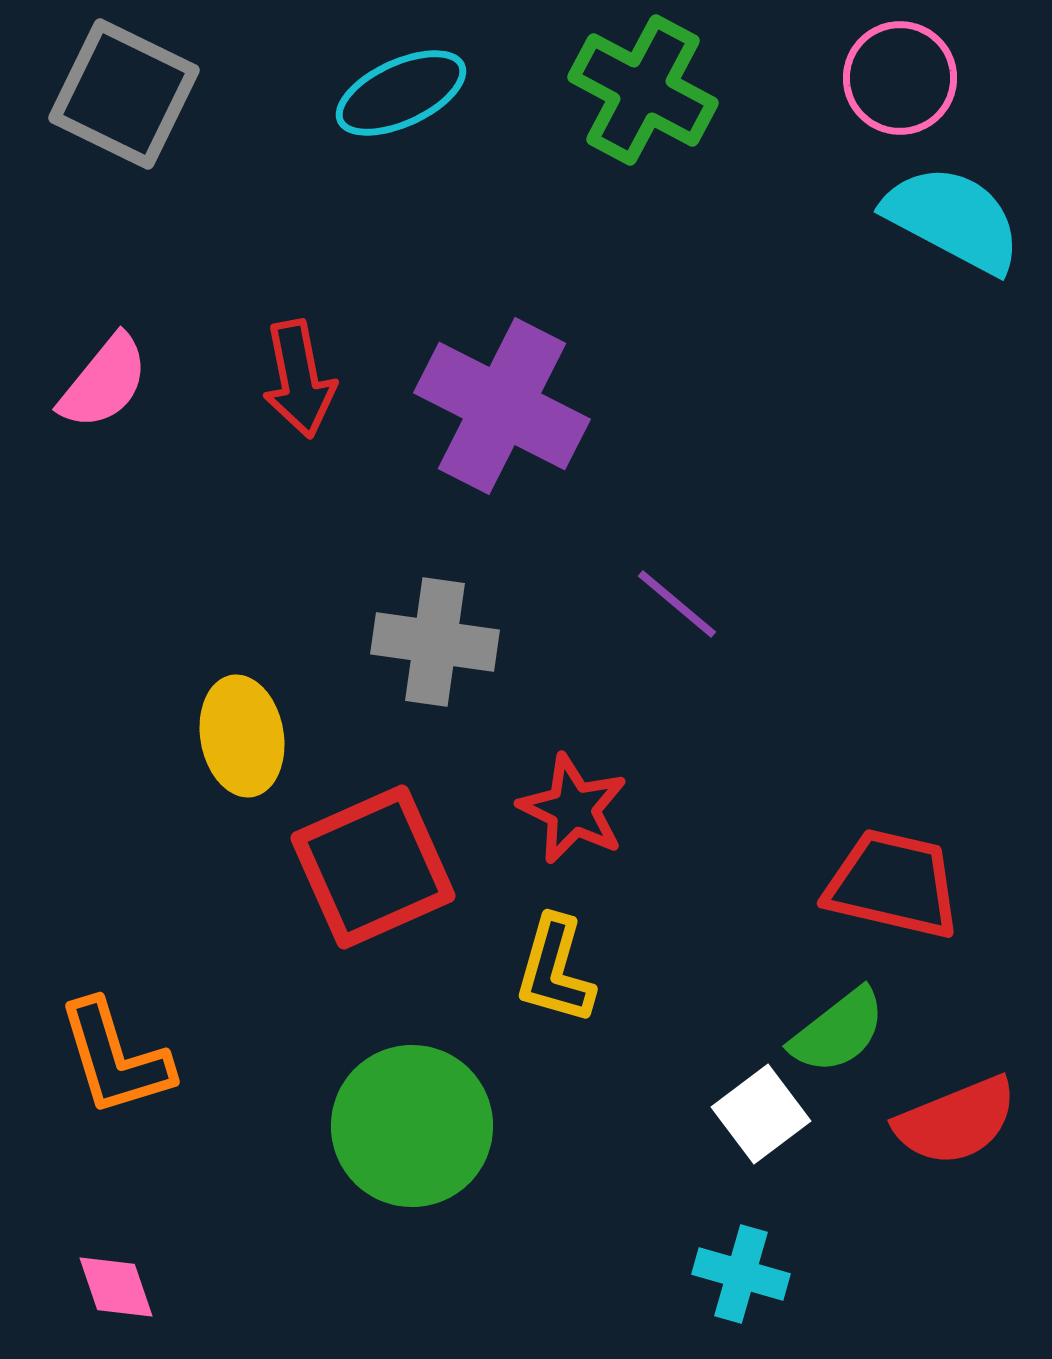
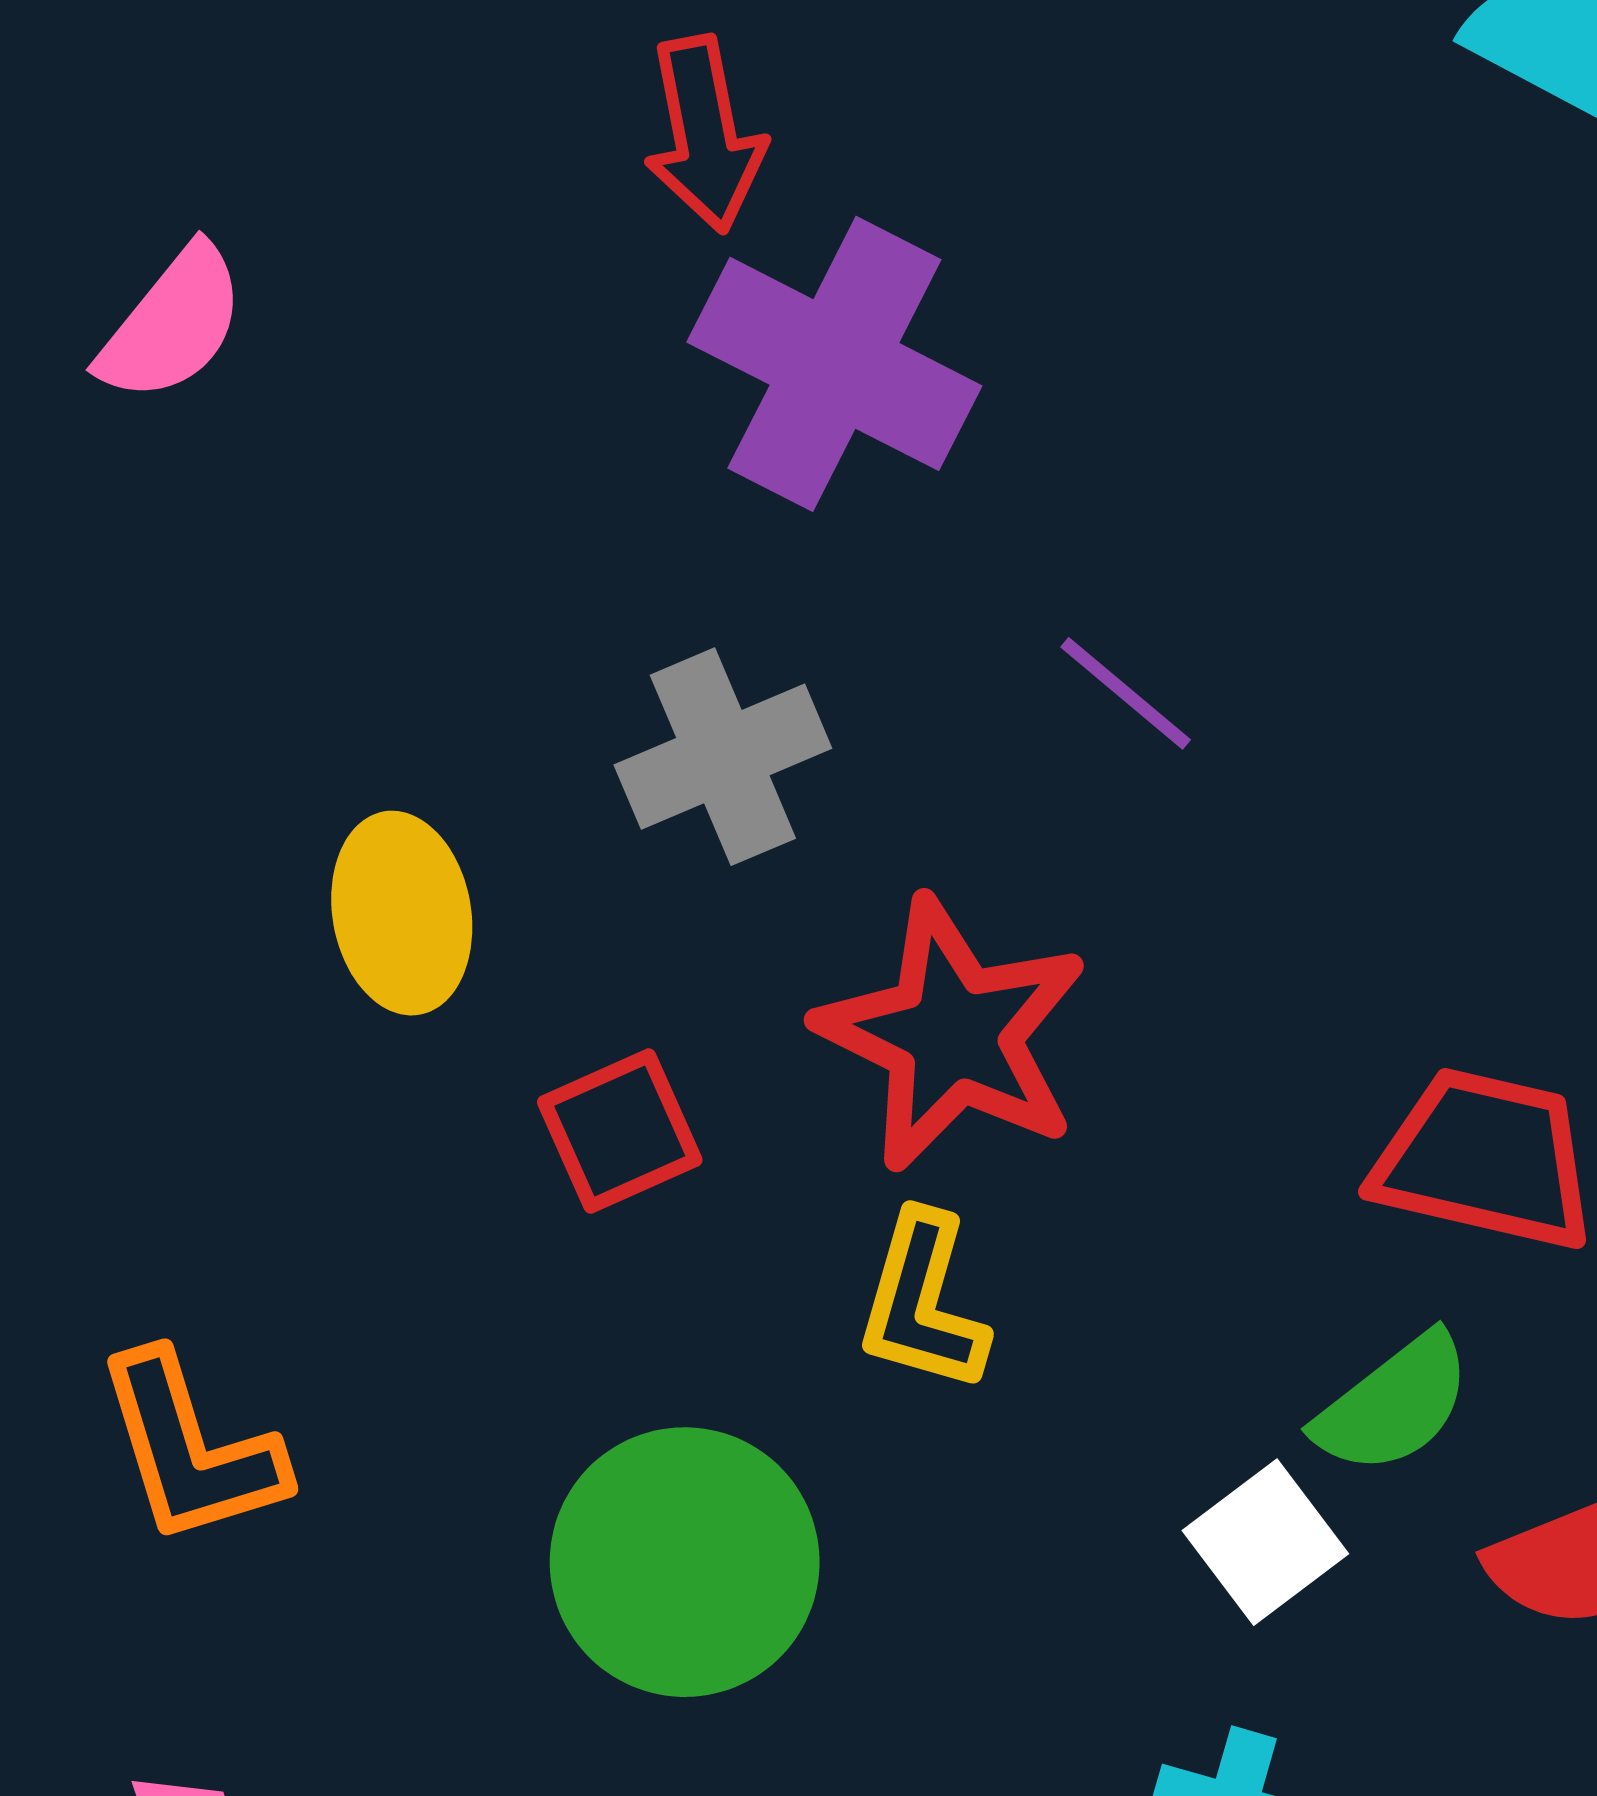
red arrow: (299, 379) -> (705, 134), moved
gray cross: (435, 642) -> (723, 757), turned -31
red star: (573, 809) -> (953, 1035), size x1.5
red square: (373, 867) -> (620, 1131), size x0.6

